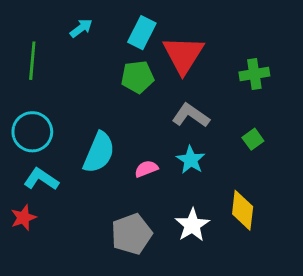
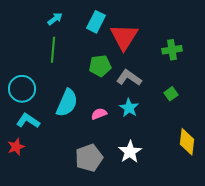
green line: (32, 61) -> (53, 50), moved
green pentagon: (137, 77) -> (100, 66), moved
yellow diamond: (243, 210) -> (187, 142), moved

